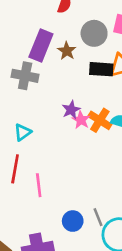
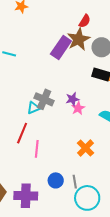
brown star: (67, 51) -> (79, 39), moved, size x1.6
gray cross: (25, 76) -> (44, 99), moved
orange cross: (100, 120) -> (86, 148), moved

